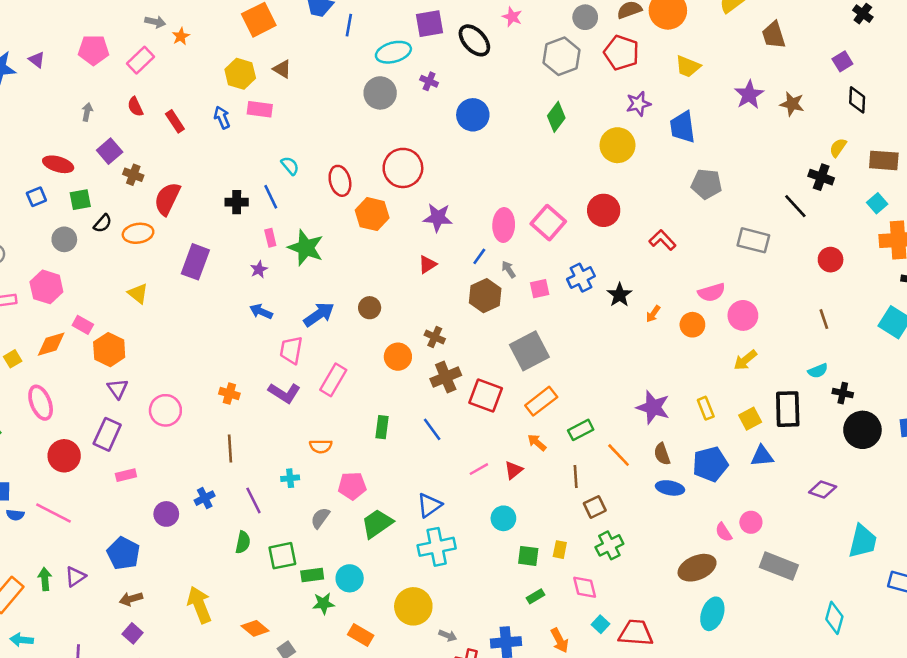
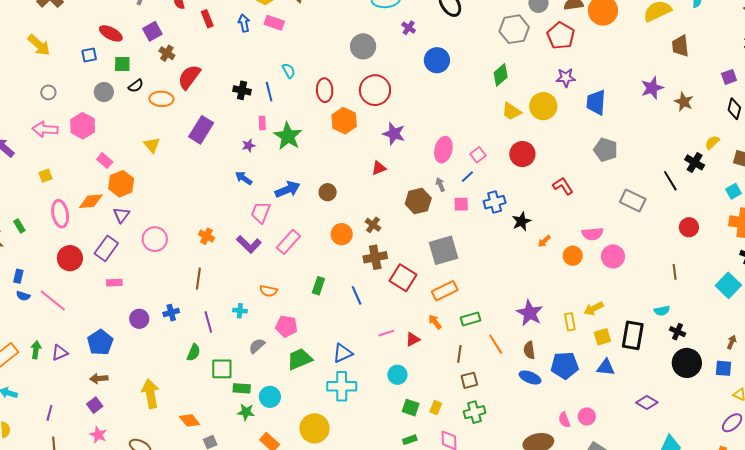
yellow trapezoid: (688, 66) -> (511, 111), moved
gray circle: (380, 93) -> (363, 46), moved
pink square: (548, 223) -> (478, 155), size x0.6
blue line: (479, 256) -> (467, 177), moved
orange diamond: (51, 344) -> (91, 201), moved
yellow arrow: (745, 360) -> (594, 309), moved

